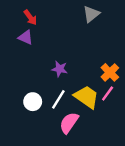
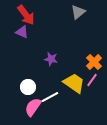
red arrow: (30, 17) -> (26, 15), size x1.5
white line: (58, 99) -> (50, 97), moved, turned 30
pink semicircle: (69, 123) -> (33, 107), moved

